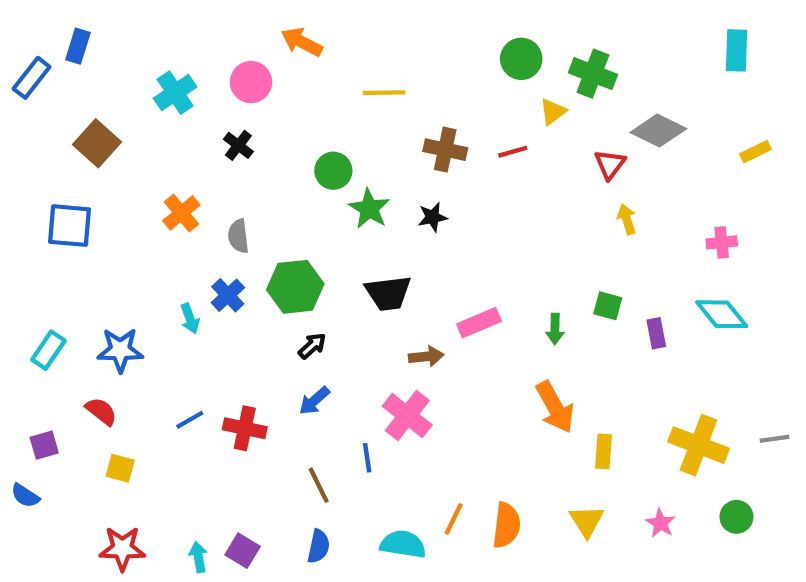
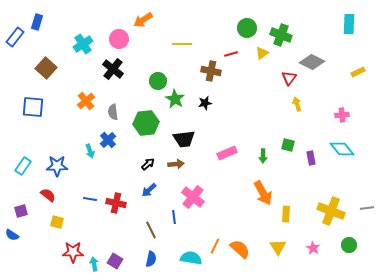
orange arrow: (302, 42) -> (143, 20), turned -60
black cross: (238, 145) -> (113, 69), size x1.5
red line: (513, 152) -> (231, 54), moved
green hexagon: (295, 287) -> (146, 123), moved
brown arrow: (426, 356) -> (176, 164), moved
blue line: (190, 420) -> (90, 199), turned 40
orange semicircle: (506, 525) -> (240, 249), turned -55
red star: (122, 548) -> (73, 252), moved

